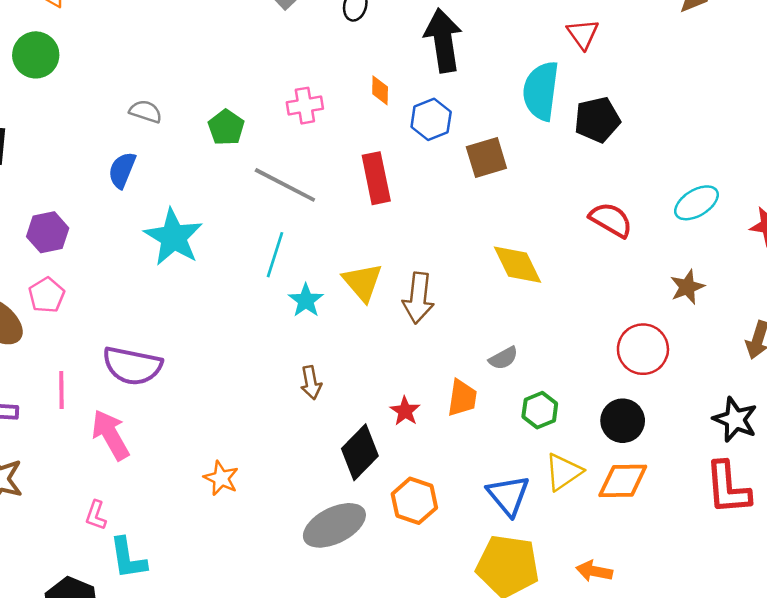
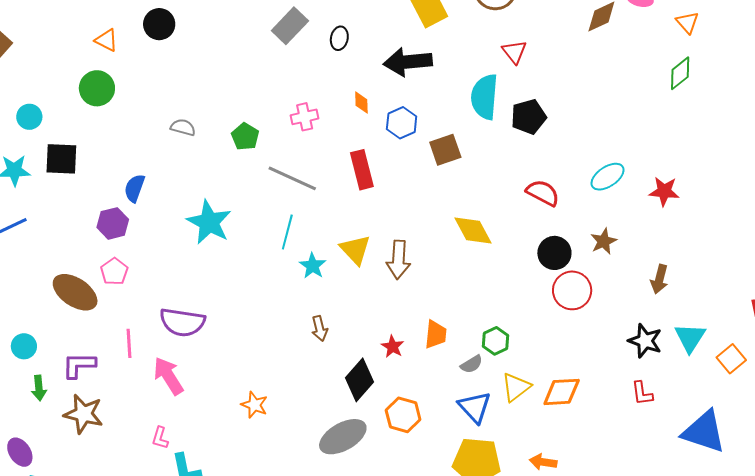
black arrow: (443, 40) -> (408, 62), turned -84
blue semicircle: (122, 170) -> (135, 188), moved
gray semicircle: (503, 358) -> (472, 364), moved
black circle: (623, 421) -> (554, 253), moved
red L-shape: (728, 488) -> (642, 393), size x0.6

